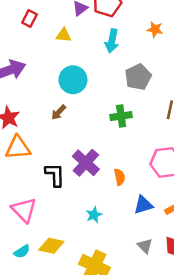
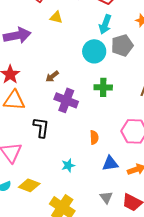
yellow triangle: (64, 35) -> (56, 17), moved
gray pentagon: (138, 77) -> (122, 45), moved
cyan circle: (73, 80) -> (94, 51), moved
purple cross: (86, 163) -> (66, 100), moved, turned -30

